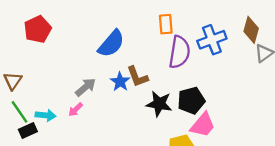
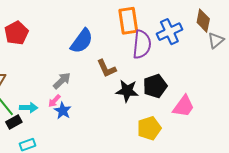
orange rectangle: (166, 24) -> (128, 21), size x1.5
blue star: (120, 82) -> (63, 111), moved
pink trapezoid: (203, 125) -> (184, 106), moved

